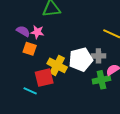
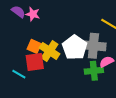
orange square: (30, 49) -> (34, 46), moved
gray cross: (98, 56) -> (93, 46), size x1.6
white pentagon: (81, 59) -> (75, 47), turned -30

